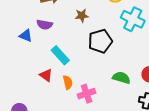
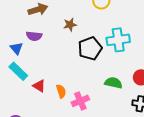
cyan cross: (133, 19) -> (118, 40), moved, turned -30
blue triangle: (26, 36) -> (16, 48), turned 32
cyan rectangle: (60, 55) -> (18, 71), moved

